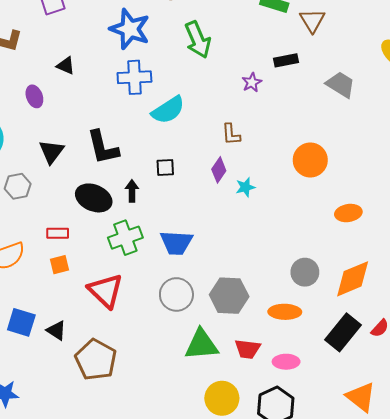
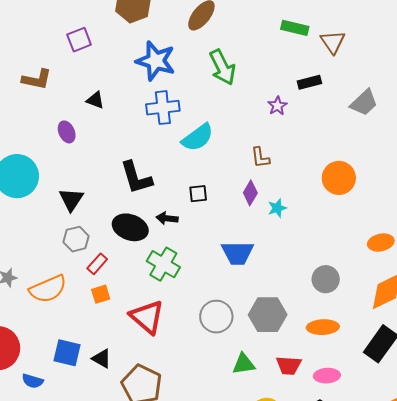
gray trapezoid: (341, 85) -> (364, 103), turned 108
black triangle: (52, 152) -> (71, 200), moved
gray hexagon: (18, 186) -> (76, 239), moved
black arrow: (132, 191) -> (167, 218), turned -80
orange ellipse: (348, 213) -> (381, 242), moved
red rectangle: (58, 233) -> (97, 264), turned -45
green cross: (125, 238) -> (163, 264), turned -36
blue trapezoid: (176, 243) -> (237, 253), moved
gray circle: (305, 272) -> (326, 279), moved
green triangle: (201, 345) -> (244, 364), size x0.7

